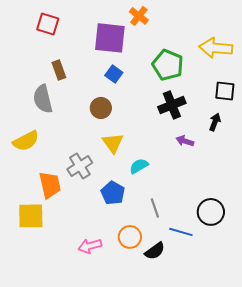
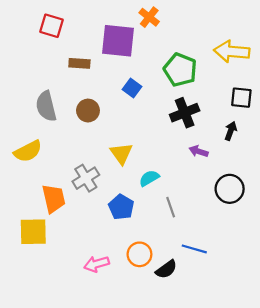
brown rectangle: (59, 70) -> (79, 63), moved, turned -66
blue square: (114, 74) -> (132, 88), moved
brown circle: (101, 108) -> (88, 111), moved
gray line: (155, 208) -> (171, 207), moved
black circle: (211, 212) -> (230, 189), moved

